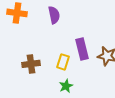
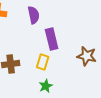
purple rectangle: (82, 49) -> (52, 39), moved

